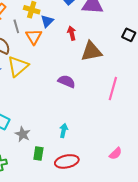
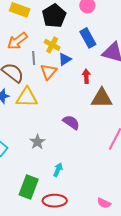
yellow triangle: (18, 66) -> (27, 97), turned 30
gray star: (23, 134) -> (37, 142), moved
pink semicircle: (116, 153) -> (104, 203), turned 56
green rectangle: (38, 154) -> (29, 187), size x1.6

